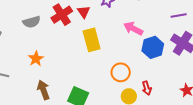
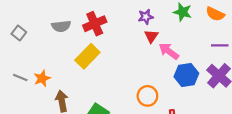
red triangle: (84, 12) -> (151, 36), moved
yellow rectangle: (92, 40) -> (87, 56), moved, turned 50
orange star: (36, 59) -> (42, 78), moved

